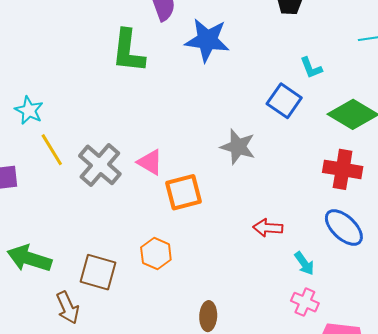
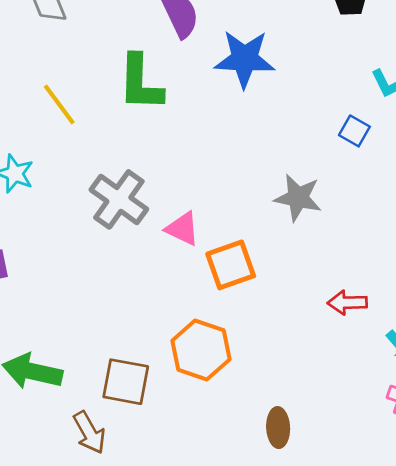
blue square: (284, 101) -> (354, 131), size x0.7
yellow line: (52, 150) -> (59, 105), moved
gray cross: (100, 165) -> (119, 199), moved
orange hexagon: (156, 254) -> (201, 350), size x1.4

